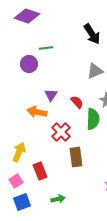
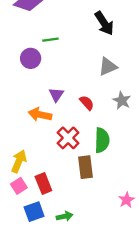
green semicircle: (93, 119) -> (102, 140), moved
pink square: (16, 181) -> (19, 186), moved
blue square: (22, 202) -> (34, 212), moved

